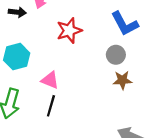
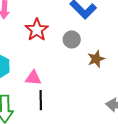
gray circle: (116, 55) -> (72, 39), moved

